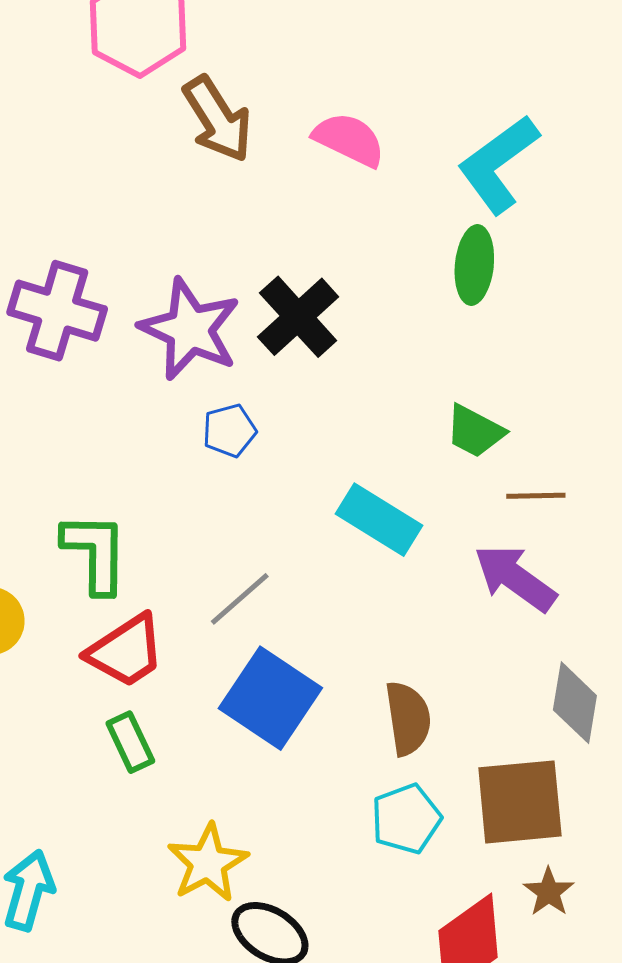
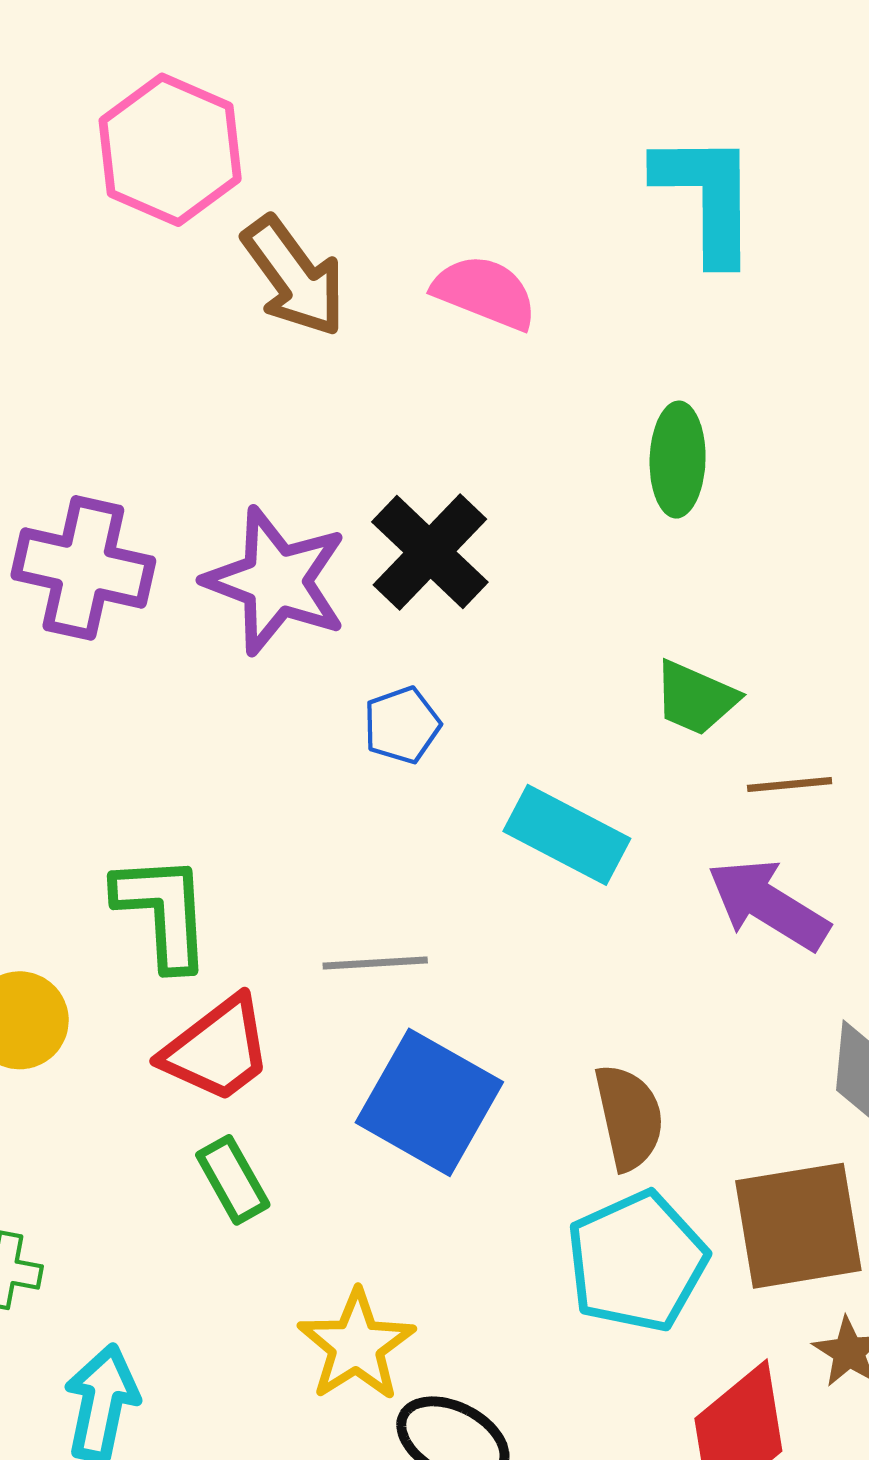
cyan L-shape: (498, 164) -> (707, 197), moved, turned 130
blue pentagon: (229, 431) -> (402, 725), moved
gray line: (240, 599) -> (375, 963), turned 42
cyan pentagon: (406, 819) -> (637, 1262), size x1.4

